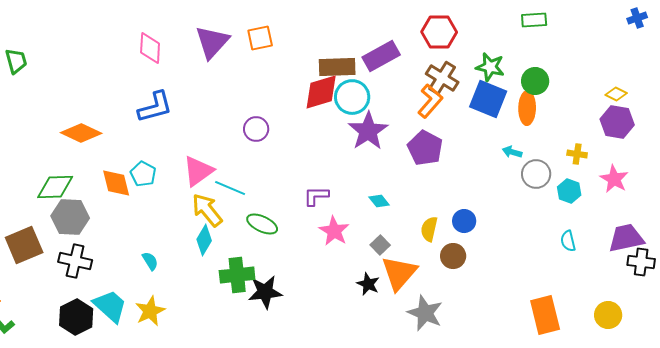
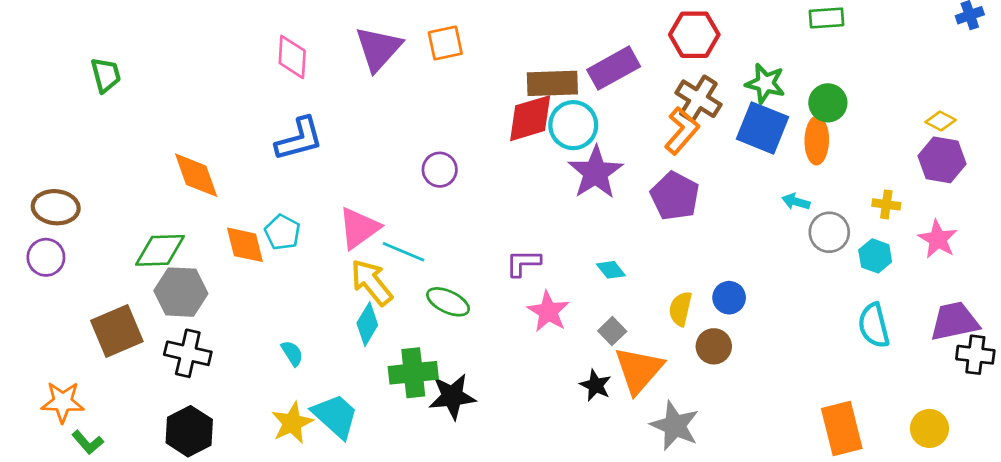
orange diamond: (81, 133) -> (196, 175), turned 45
cyan semicircle: (568, 241) -> (874, 325), size x1.5
cyan trapezoid: (110, 306) -> (335, 416), moved

